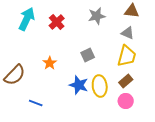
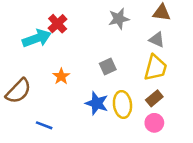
cyan arrow: (27, 19) -> (37, 38), moved, turned 45
red cross: (57, 22) -> (58, 24), moved

